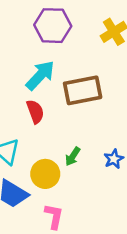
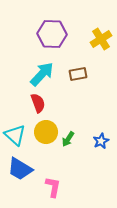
brown rectangle: (83, 90) -> (78, 74), moved, size x0.6
yellow circle: (45, 174) -> (46, 132), moved

